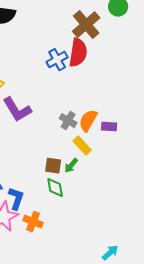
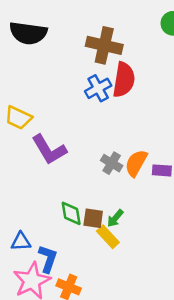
brown cross: (86, 25) -> (104, 45), moved, turned -36
yellow rectangle: (82, 146) -> (108, 237), moved
green diamond: (55, 188) -> (71, 213), moved

